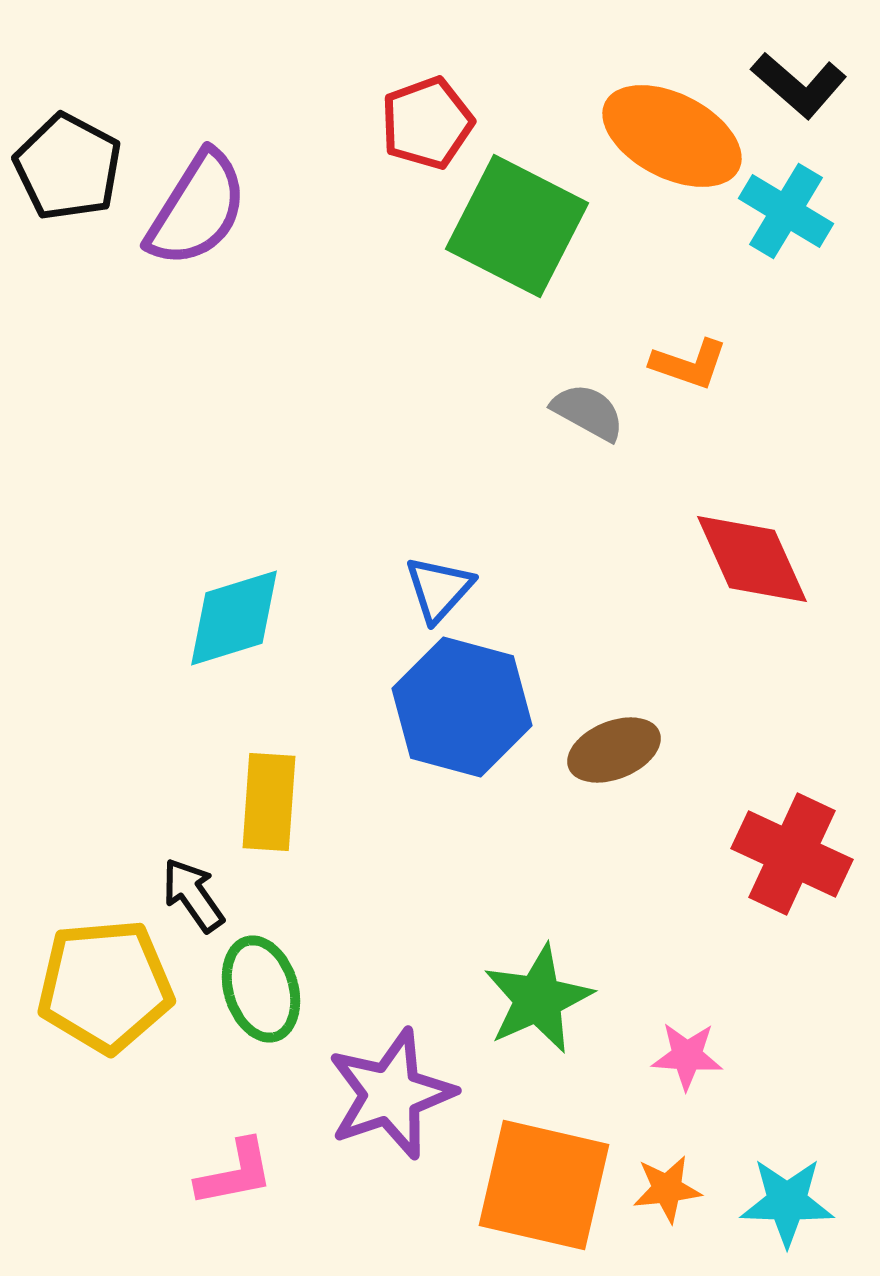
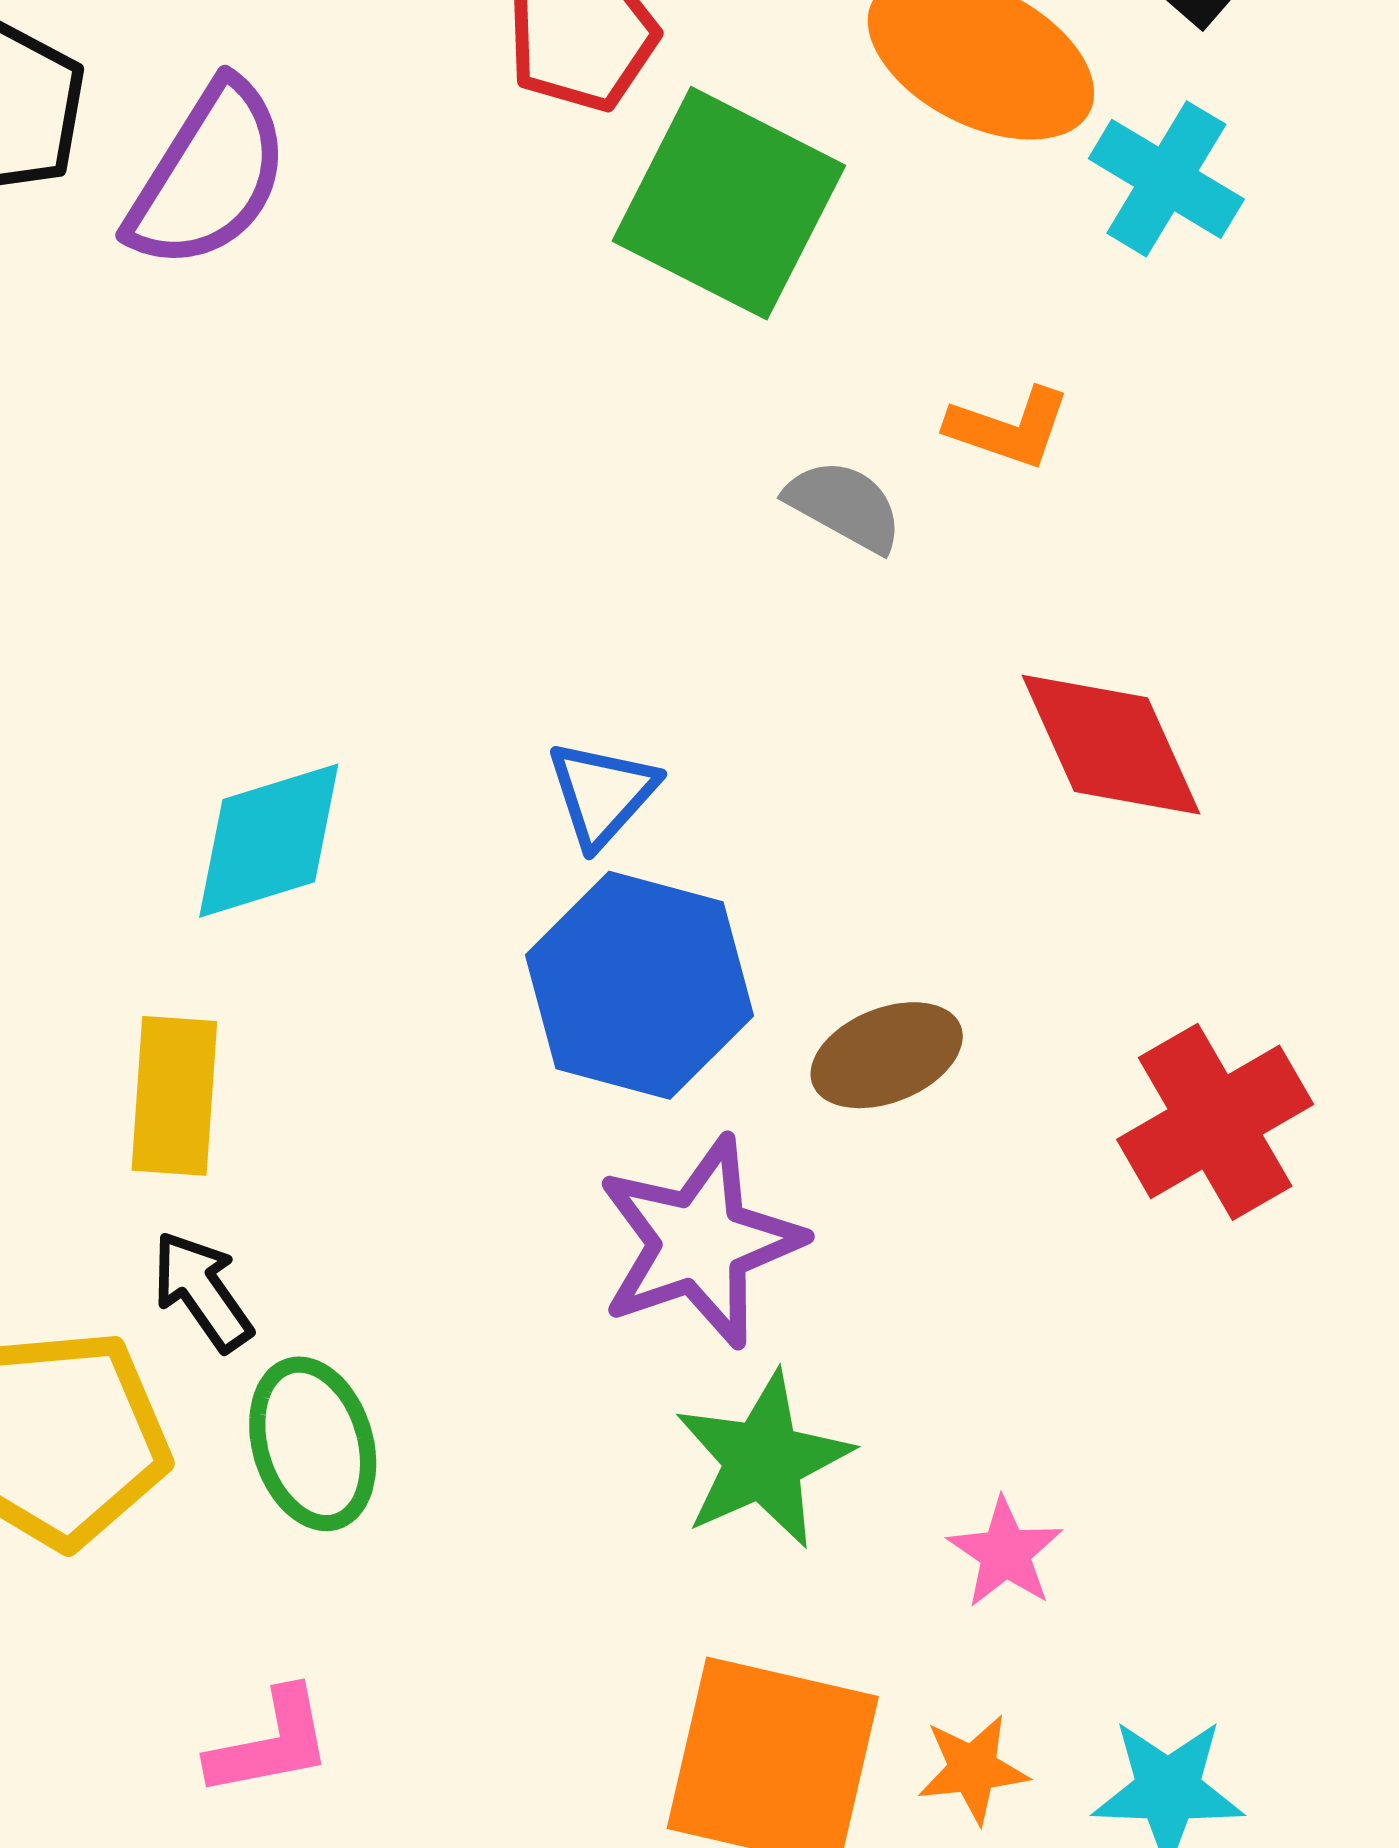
yellow rectangle: (269, 802) -> (174, 1096), moved
red cross: (792, 854) -> (1215, 1122), moved, turned 35
pink star: (687, 1056) -> (1005, 1553), turned 30
purple star: (391, 1094) -> (700, 1242), moved

